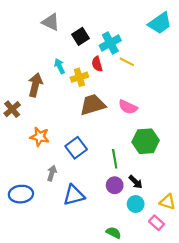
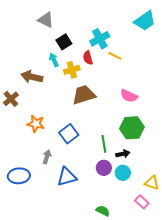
black square: (80, 36) -> (64, 42), moved
brown arrow: (35, 85) -> (32, 77), turned -90
pink semicircle: (128, 107) -> (129, 96), moved
black arrow: (136, 182) -> (123, 154), moved, turned -56
cyan circle: (136, 204) -> (123, 173), moved

